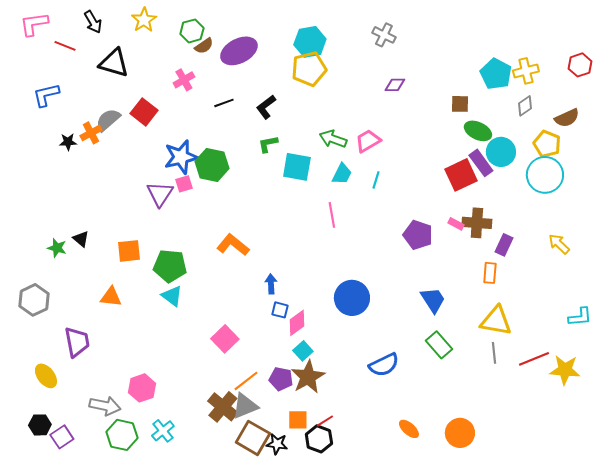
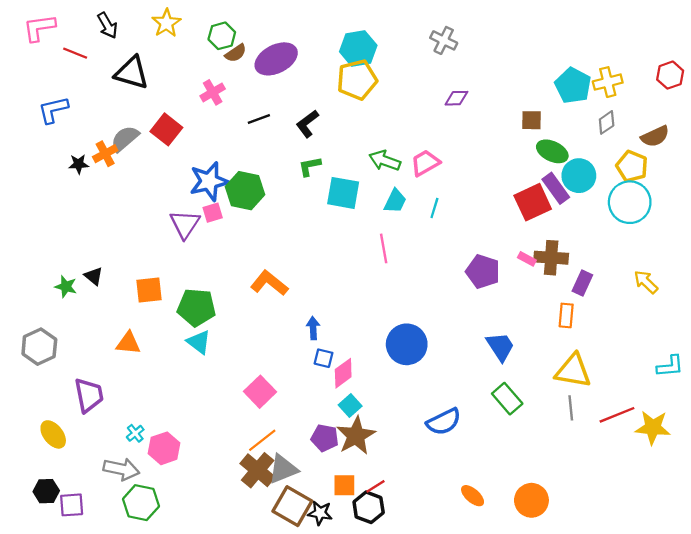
orange line: (246, 381) -> (262, 440), moved
cyan cross: (163, 431) -> (135, 433), moved, size x0.7
purple square: (62, 437) -> (72, 505), turned 30

